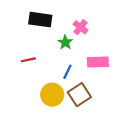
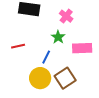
green star: (65, 42) -> (58, 37), moved
blue line: (67, 72) -> (46, 57), moved

